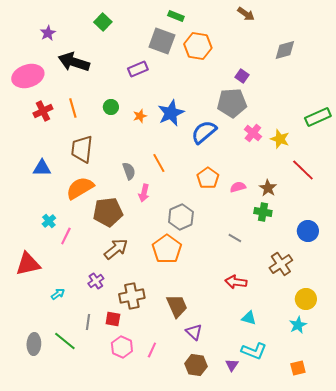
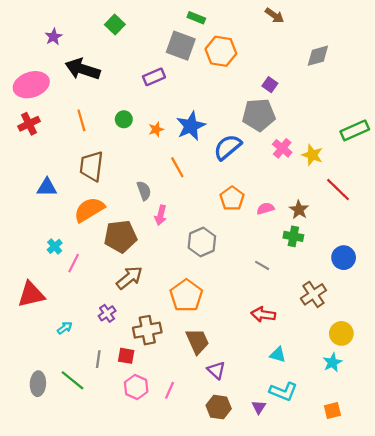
red cross: (43, 111) -> (29, 124), moved
orange line: (159, 163) -> (177, 167), moved
orange pentagon: (167, 249) -> (186, 296), moved

